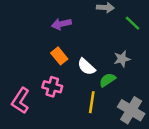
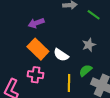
orange rectangle: (59, 56) -> (38, 49), size x1.5
green semicircle: (107, 80) -> (85, 71), moved

